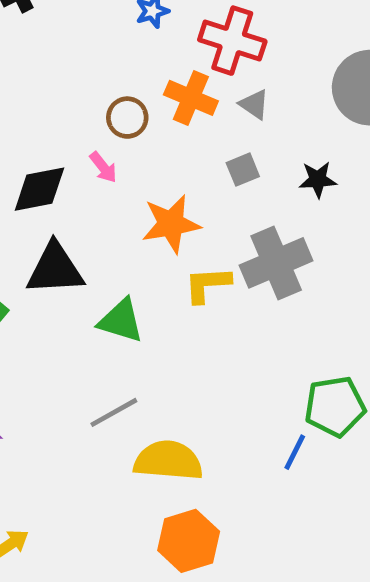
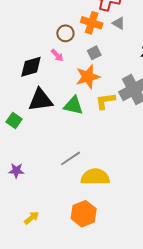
gray square: (243, 170) -> (94, 53), moved
green triangle: (121, 321) -> (73, 105), moved
orange hexagon: (189, 541) -> (84, 214), moved

